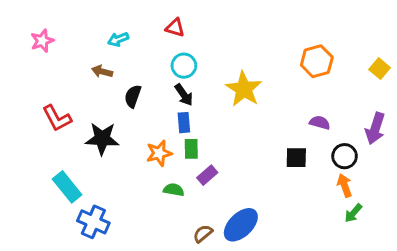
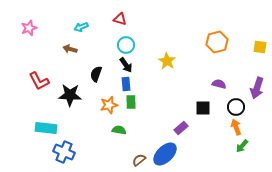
yellow square: (380, 69) -> (260, 47), turned -32
yellow star: (244, 89) -> (167, 61), size x0.7
black semicircle: (133, 96) -> (96, 74), moved
purple rectangle: (207, 175) -> (181, 128), moved
cyan rectangle: (67, 187) -> (46, 128), turned -45

